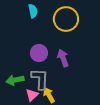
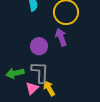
purple arrow: (63, 58) -> (61, 37), moved

